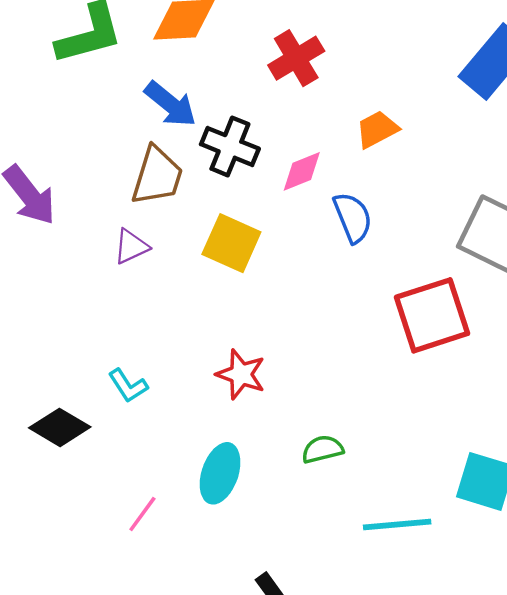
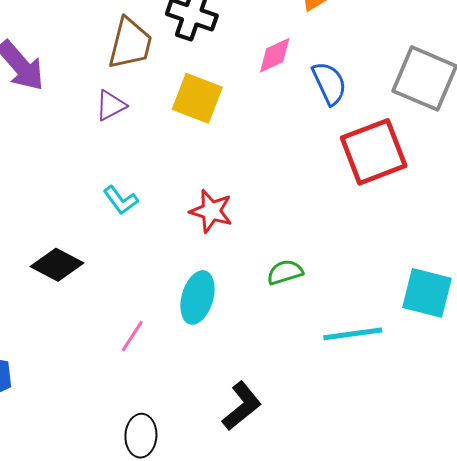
pink diamond: (302, 171) -> (275, 55), moved
blue semicircle: (353, 217) -> (329, 83), moved
cyan L-shape: (128, 386) -> (121, 200), moved

